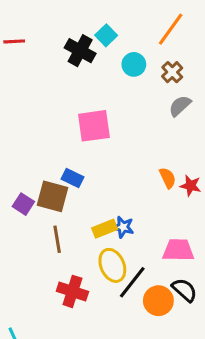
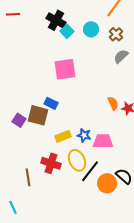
cyan square: (106, 35) -> (67, 31), moved
yellow rectangle: (105, 229) -> (63, 136), moved
brown line: (57, 239) -> (28, 177), moved
pink trapezoid: (178, 250) -> (103, 141), moved
red cross: (72, 291) -> (51, 163), moved

